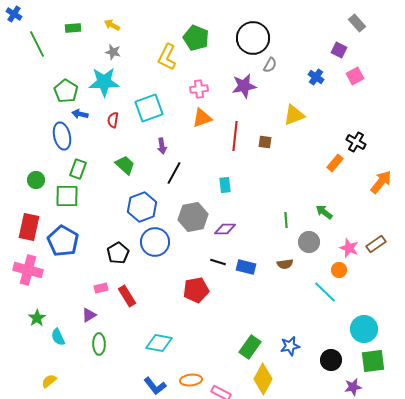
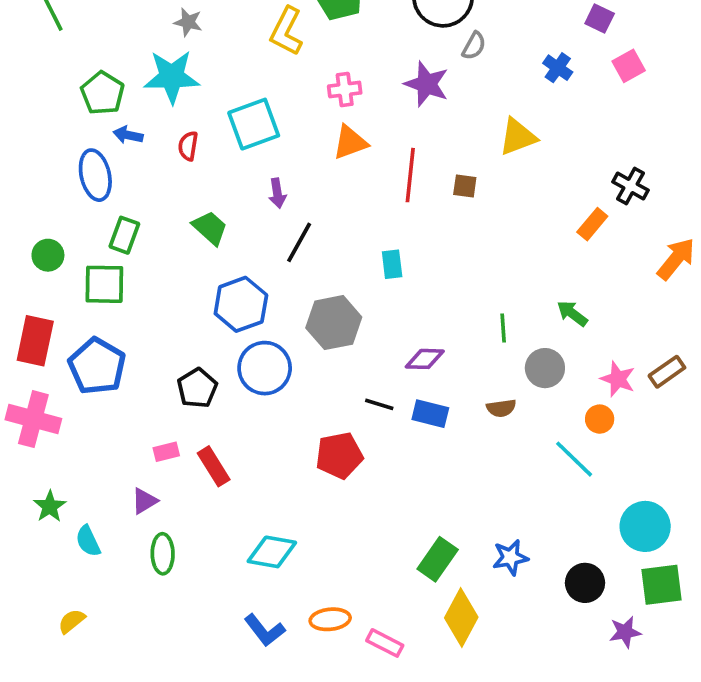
purple star: (244, 86) -> (427, 84), turned 30
purple diamond: (225, 229) -> (425, 359), moved

